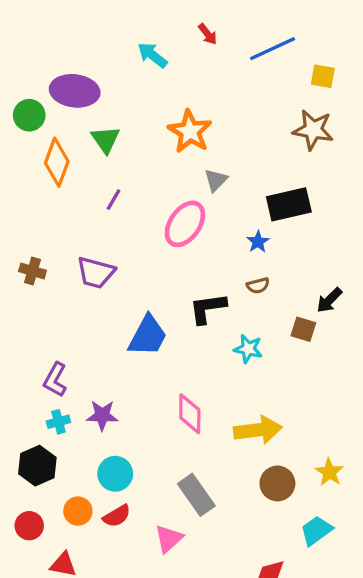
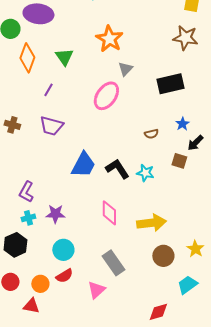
green triangle: (105, 140) -> (64, 57), moved
purple line: (114, 200) -> (48, 90), moved
blue star: (258, 242) -> (182, 124), moved
black L-shape: (208, 308) -> (117, 169), moved, turned 65
orange circle: (78, 511) -> (40, 284), moved

